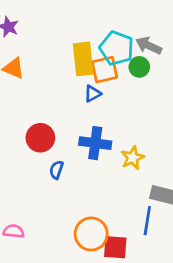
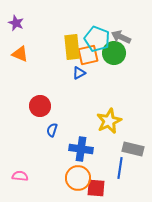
green circle: (139, 67) -> (114, 53), size x1.5
blue cross: (95, 143) -> (81, 149), moved
yellow star: (133, 158) -> (109, 121), size x1.4

